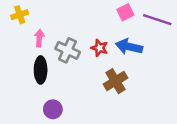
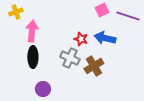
pink arrow: (39, 38) -> (32, 31), size x1.5
gray cross: (68, 50) -> (70, 58), moved

